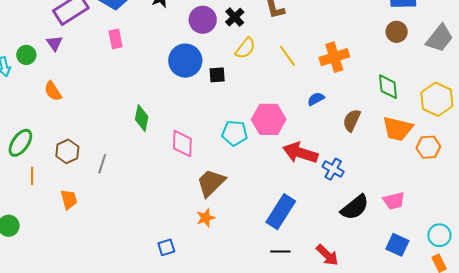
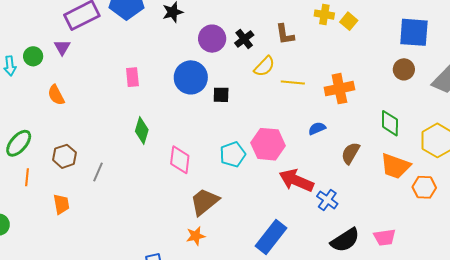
pink rectangle: (116, 39) -> (132, 77), moved
yellow semicircle: (245, 48) -> (264, 66), moved
yellow line: (287, 56) -> (293, 83), turned -55
cyan pentagon: (235, 133) -> (233, 154), turned -30

